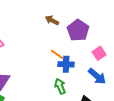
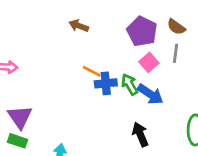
purple pentagon: (78, 30) -> (142, 31), moved
green arrow: (60, 86) -> (130, 84), moved

